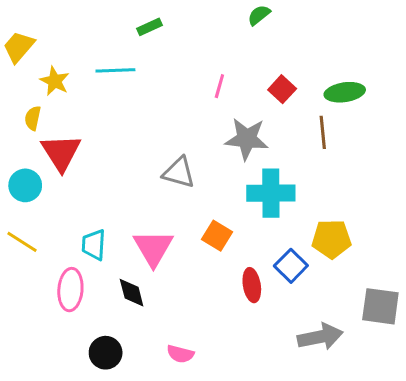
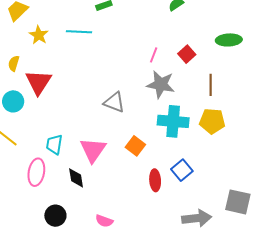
pink line: (219, 86) -> (154, 55), moved
green ellipse: (345, 92) -> (229, 40), moved
yellow semicircle: (33, 118) -> (14, 63), moved
yellow pentagon: (331, 239) -> (212, 121), moved

